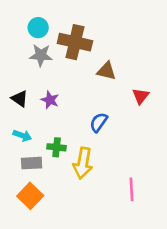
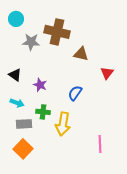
cyan circle: (38, 28) -> (16, 19), moved
purple star: (50, 100) -> (40, 85), moved

